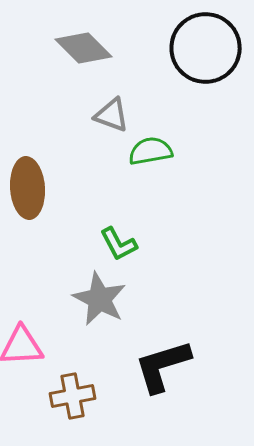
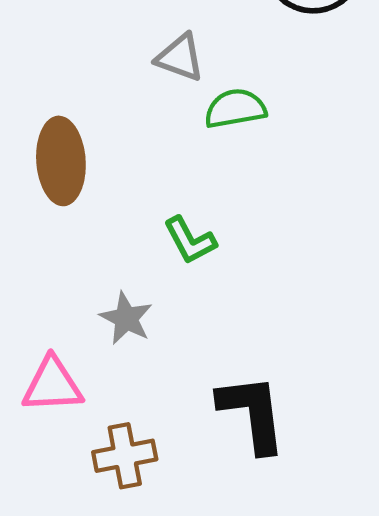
gray star: (100, 299) -> (126, 318), moved, size x0.7
black L-shape: (163, 366) -> (252, 413), turned 100

